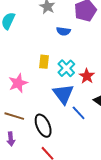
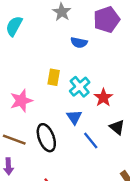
blue triangle: (63, 94) -> (74, 117), size x0.6
black ellipse: (43, 126) -> (46, 138), moved

